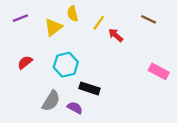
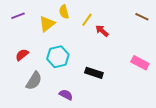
brown line: (149, 19) -> (142, 17), moved
black rectangle: (90, 88) -> (94, 73), moved
gray semicircle: (51, 101) -> (34, 81), moved

